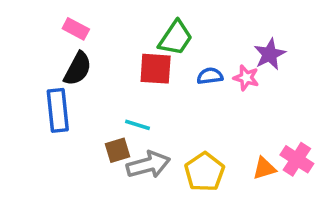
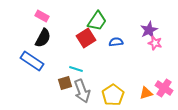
red square: (156, 69) -> (86, 38), turned -36
pink star: (246, 78) -> (155, 43), moved
blue rectangle: (58, 110) -> (32, 61), turned -50
gray arrow: (148, 165) -> (82, 91), turned 85

